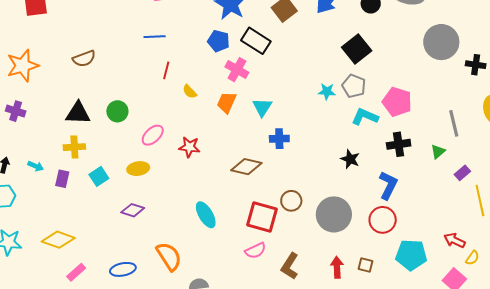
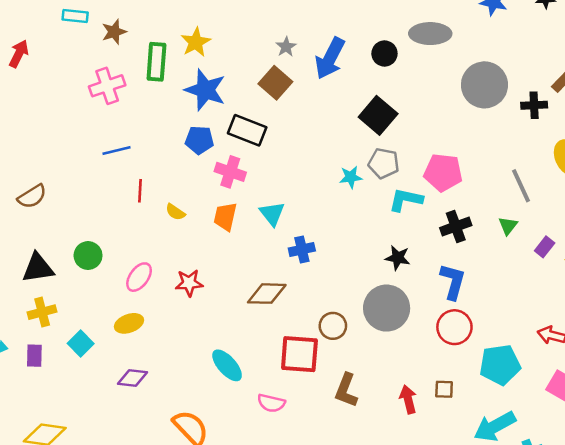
gray circle: (334, 214) -> (387, 308), moved
pink semicircle: (255, 251) -> (271, 403), moved, turned 50
brown L-shape: (290, 266) -> (346, 390), moved

